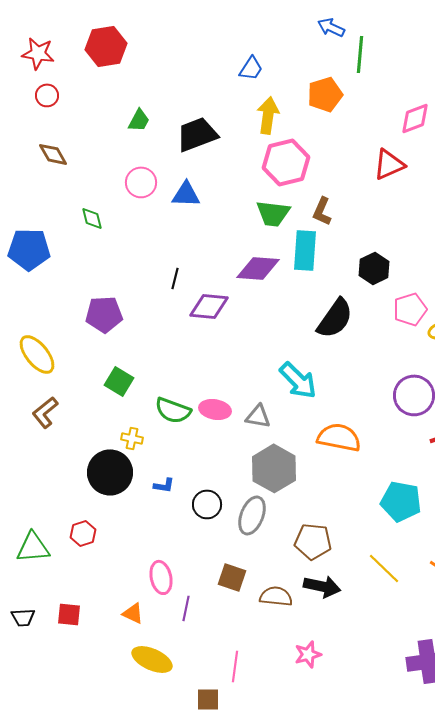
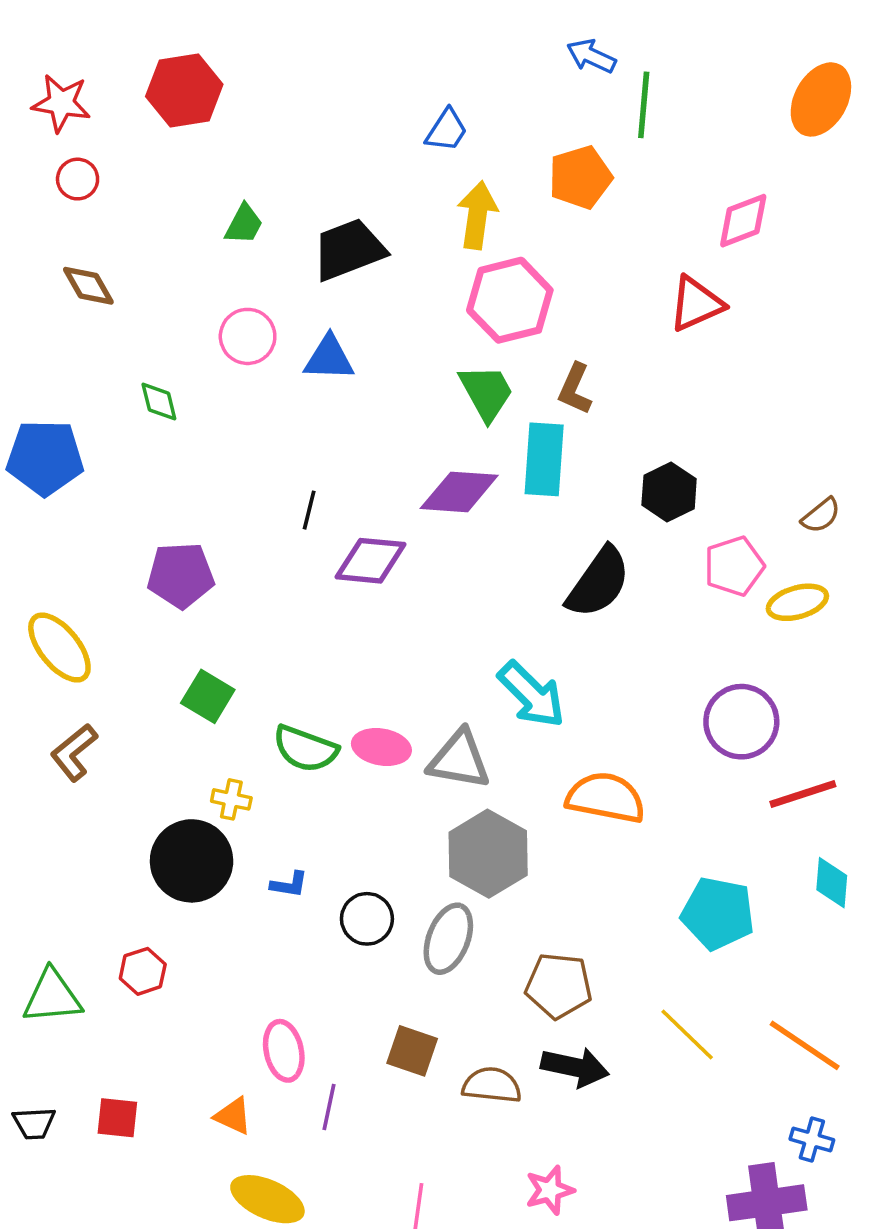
green trapezoid: (273, 213) -> (486, 392), turned -126
gray triangle: (258, 416) -> (459, 760), size x1.4

